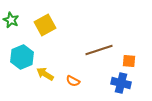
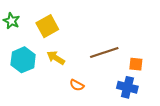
yellow arrow: (45, 74) -> (56, 58), moved

